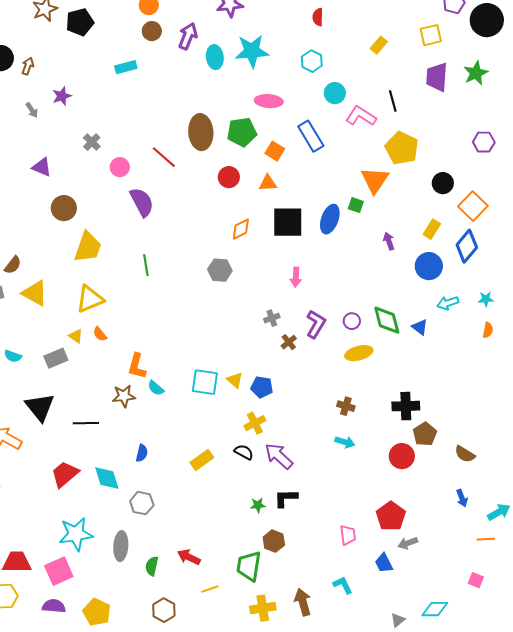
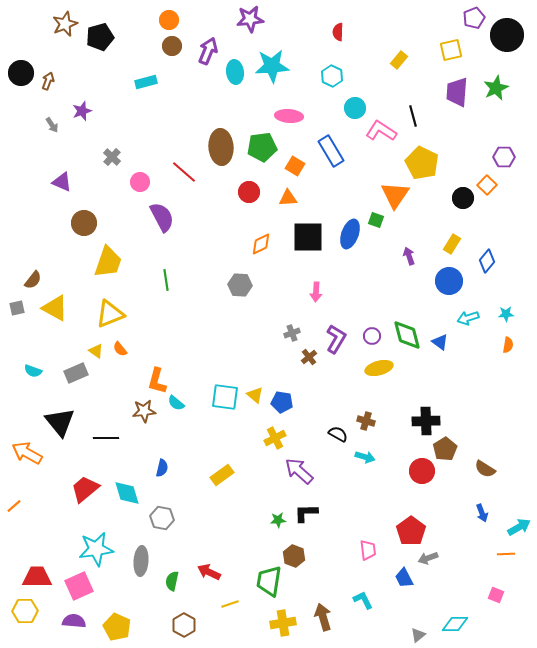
orange square: (473, 206) -> (487, 185), moved, size x0.7
blue diamond: (467, 246) -> (487, 261), size x0.7
black semicircle: (244, 452) -> (338, 434), moved

